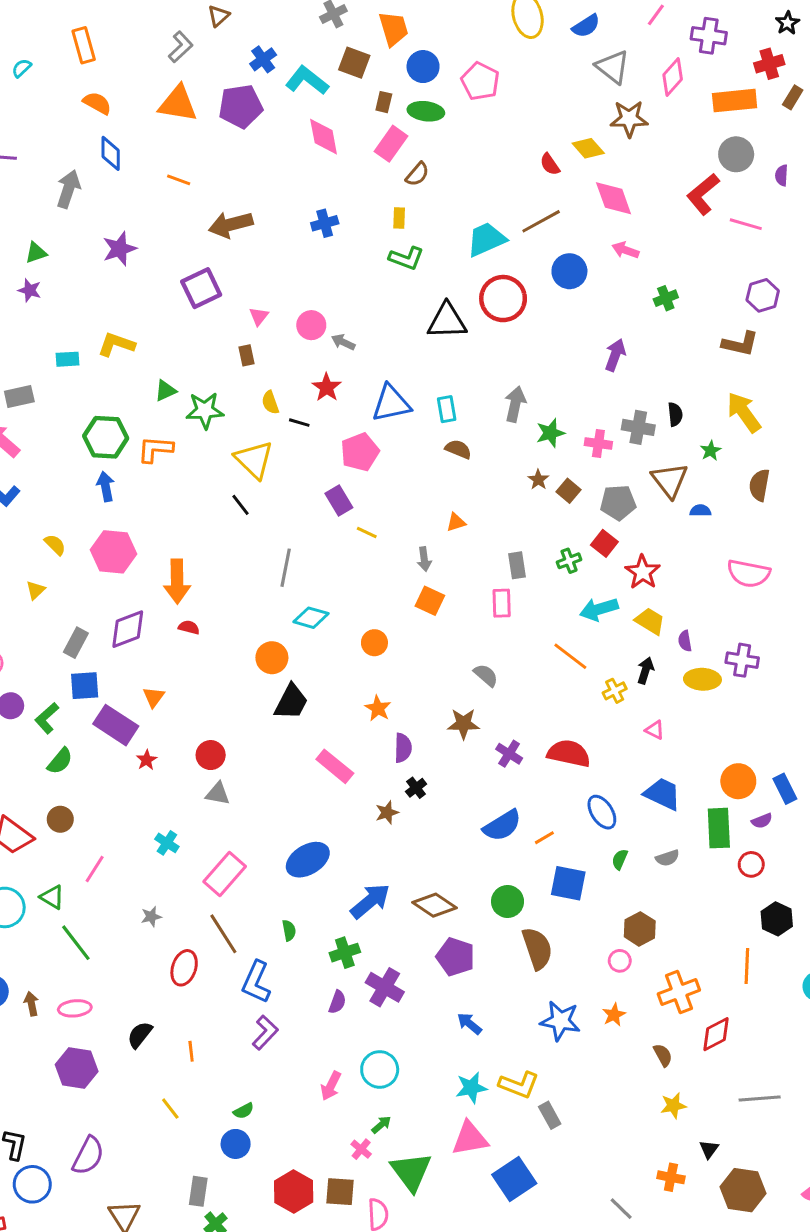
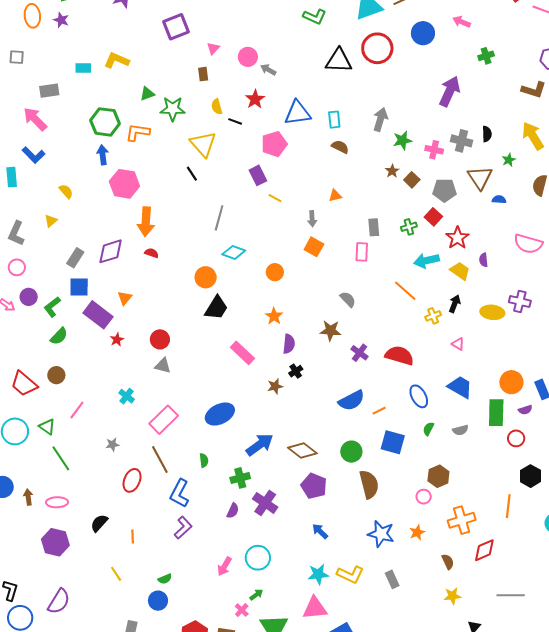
purple arrow: (615, 355) -> (450, 91), size x1.4
pink hexagon: (114, 552) -> (124, 184), moved
purple semicircle: (685, 641) -> (484, 260), moved
gray rectangle: (550, 1115) -> (392, 579), moved

